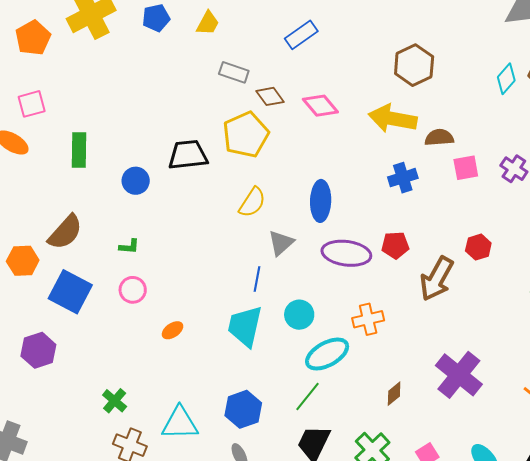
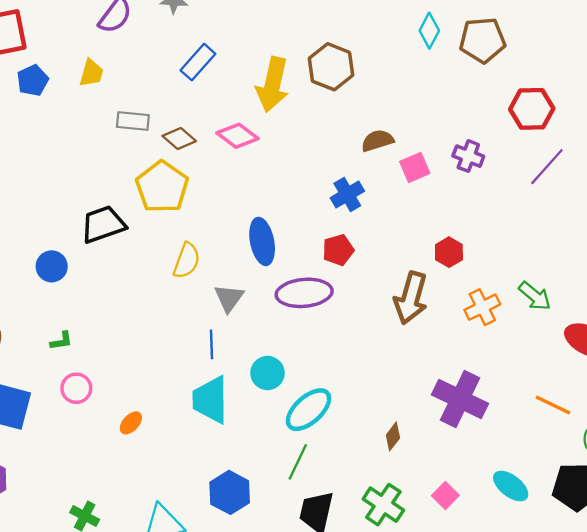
cyan diamond: (506, 79) -> (429, 31), moved
yellow arrow: (393, 119) -> (273, 85), moved, turned -75
red pentagon: (395, 245) -> (338, 250), moved
orange cross: (368, 319) -> (482, 307), moved

